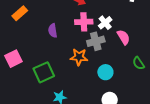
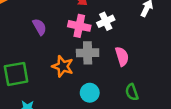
white cross: (105, 23) -> (106, 21), moved
purple semicircle: (53, 31) -> (40, 27), turned 144

